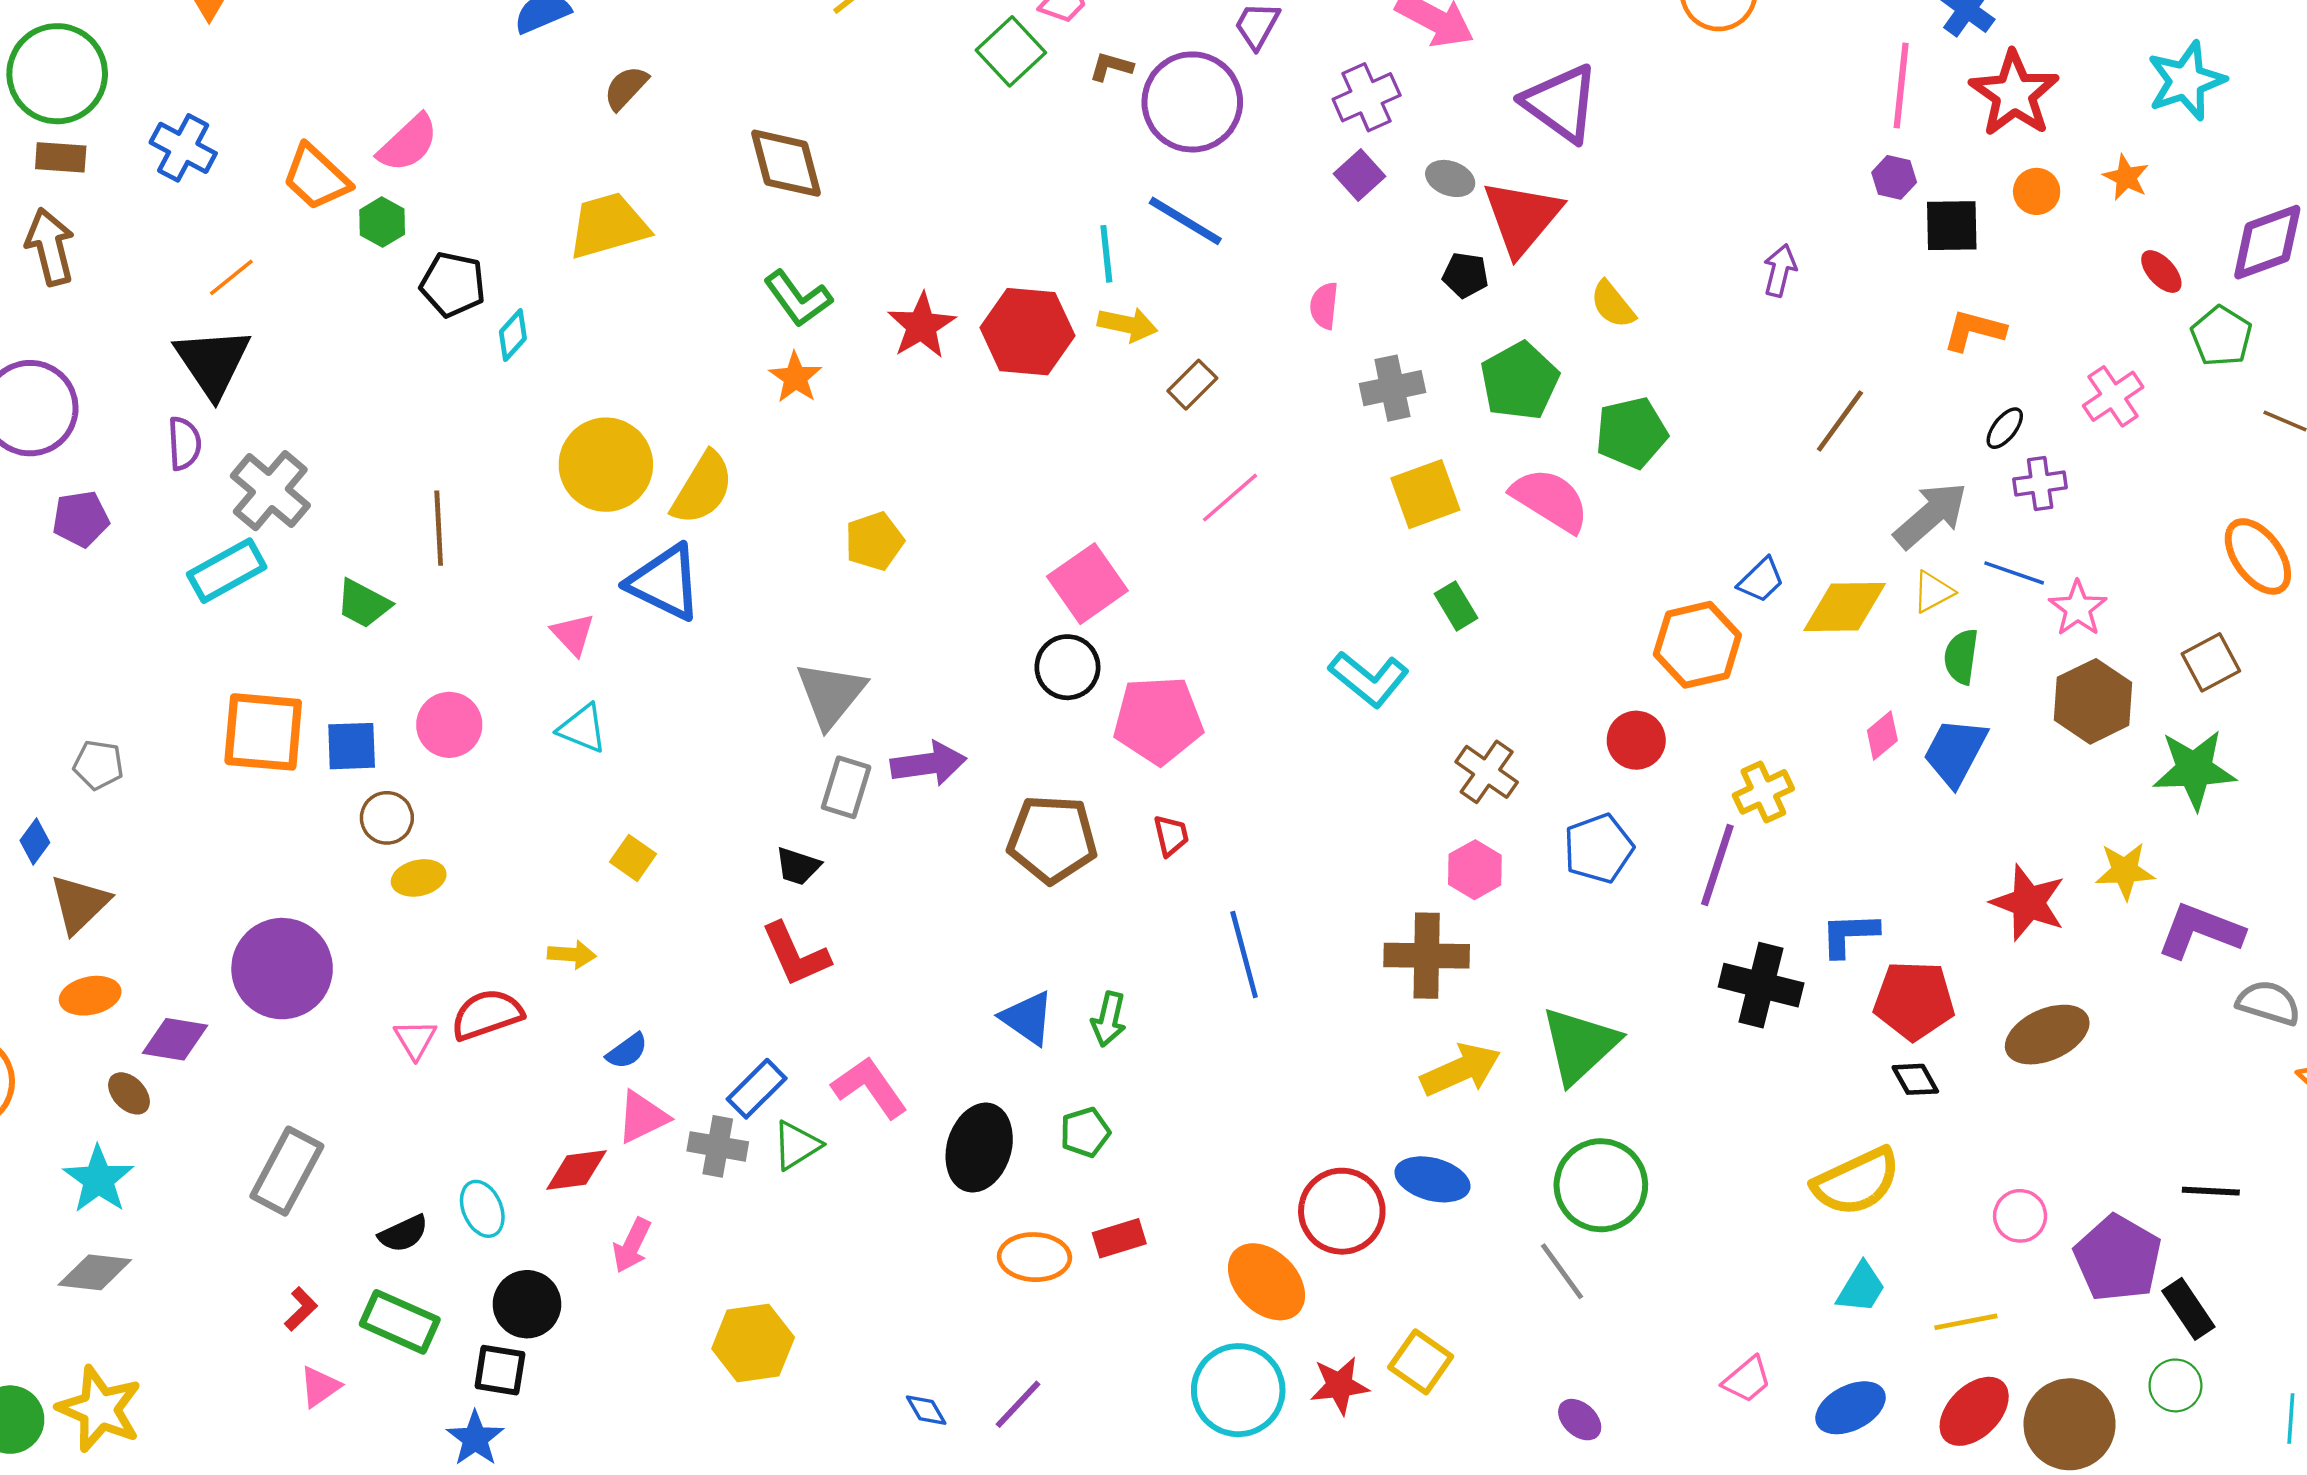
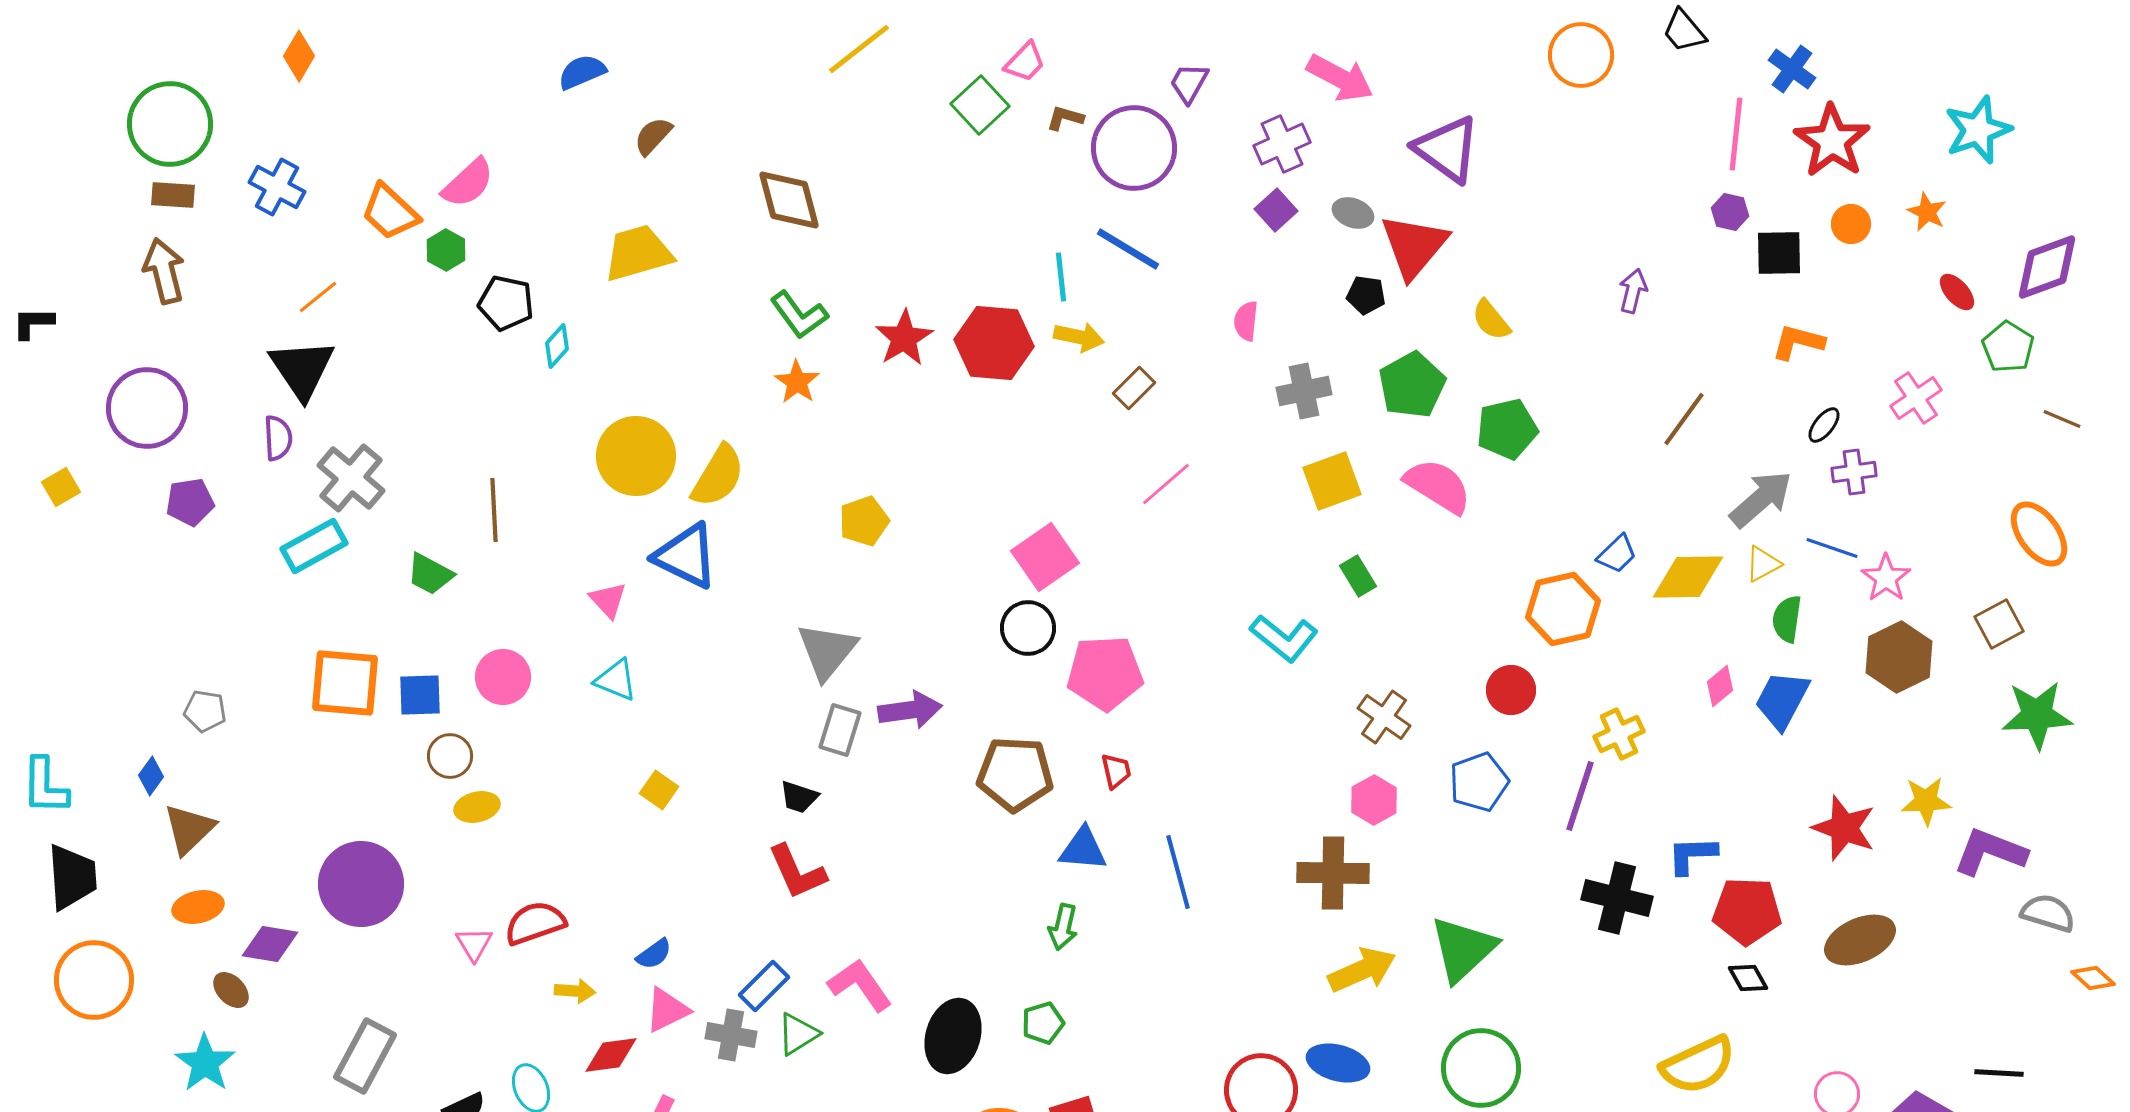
green star: (2194, 770) -> (2037, 715), moved
yellow arrow: (572, 954) -> (575, 991), moved
blue triangle: (1027, 1018) -> (1083, 849), moved, turned -30

